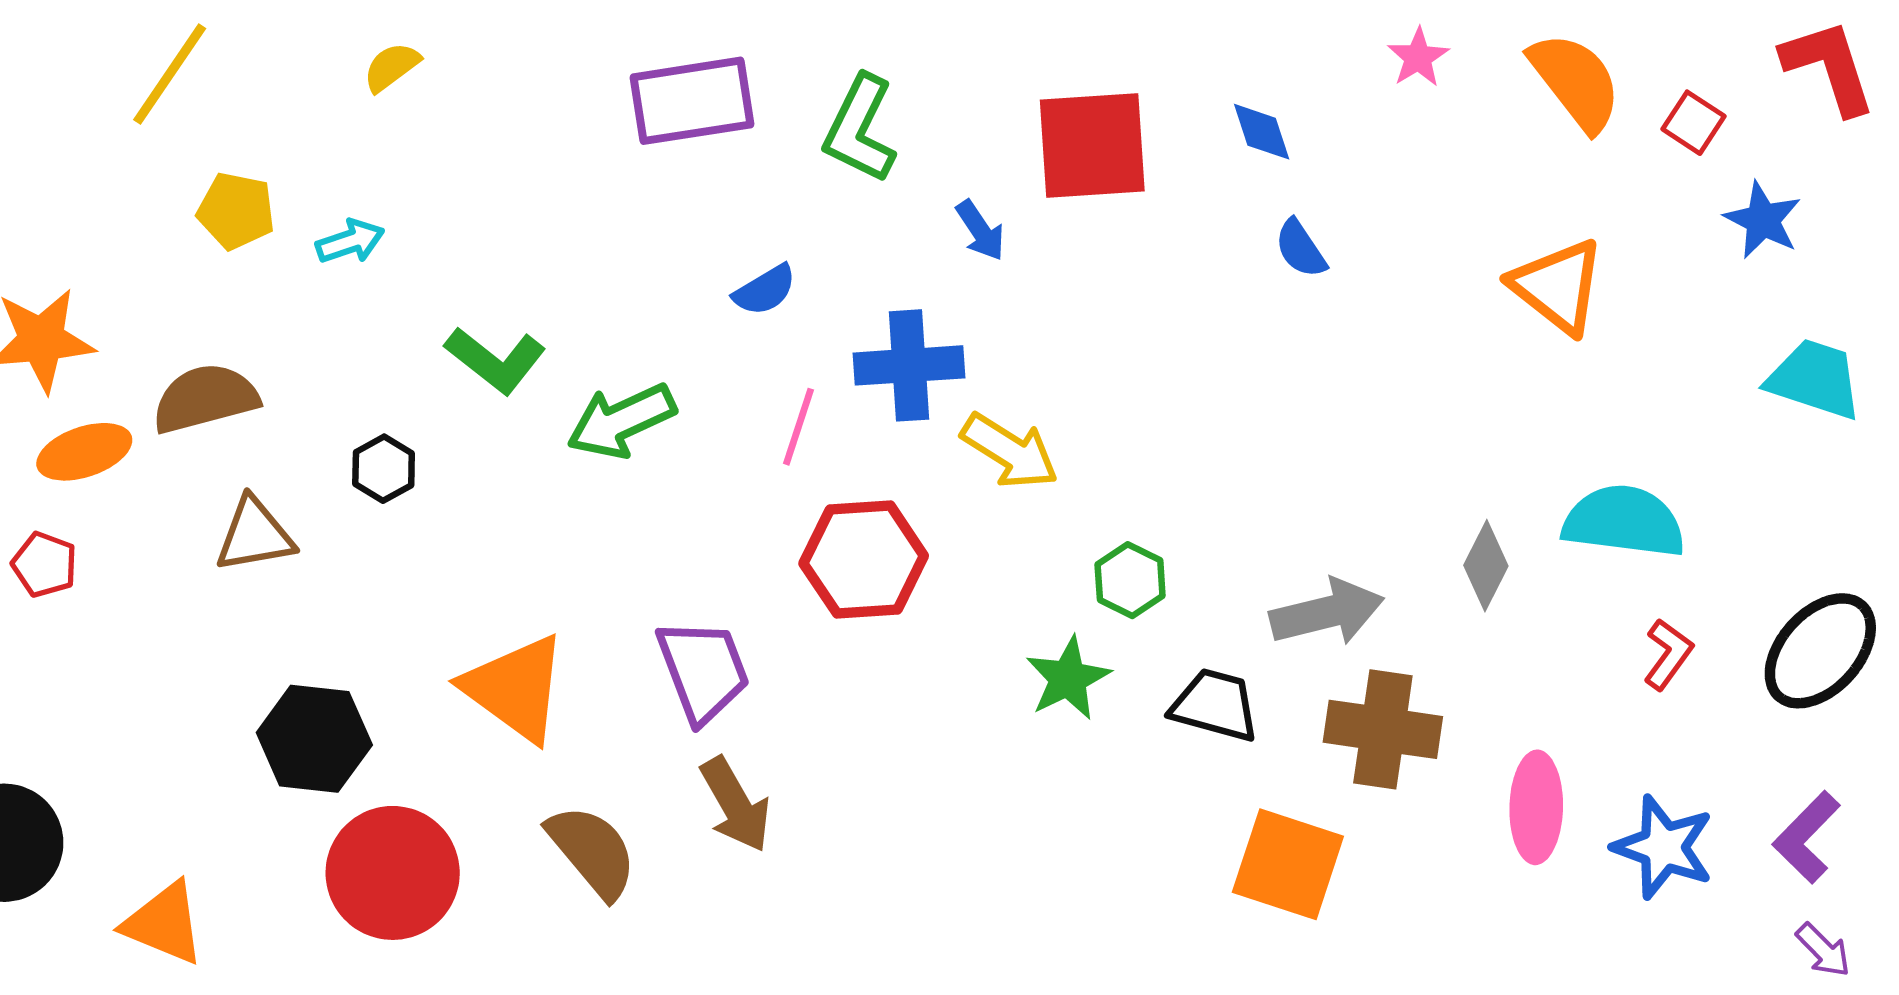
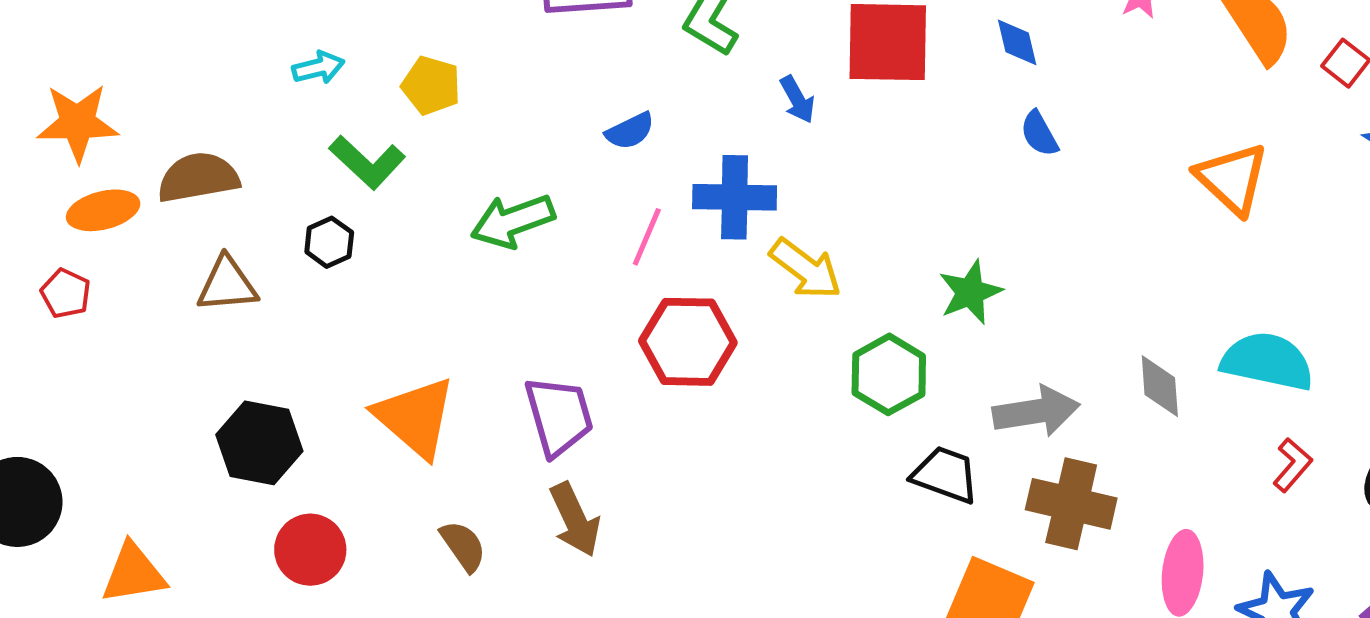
yellow pentagon: (236, 211) -> (431, 85), moved
green L-shape: (495, 360) -> (367, 162), moved
gray diamond: (1486, 566) -> (1160, 386), turned -36
green hexagon: (1130, 580) -> (889, 374), size x1.4
green star: (1068, 678) -> (970, 292), moved
brown semicircle: (592, 851) -> (463, 546), size x0.7
red circle: (393, 873) -> (310, 550), size x0.7
orange triangle: (164, 923) -> (134, 573), turned -36

